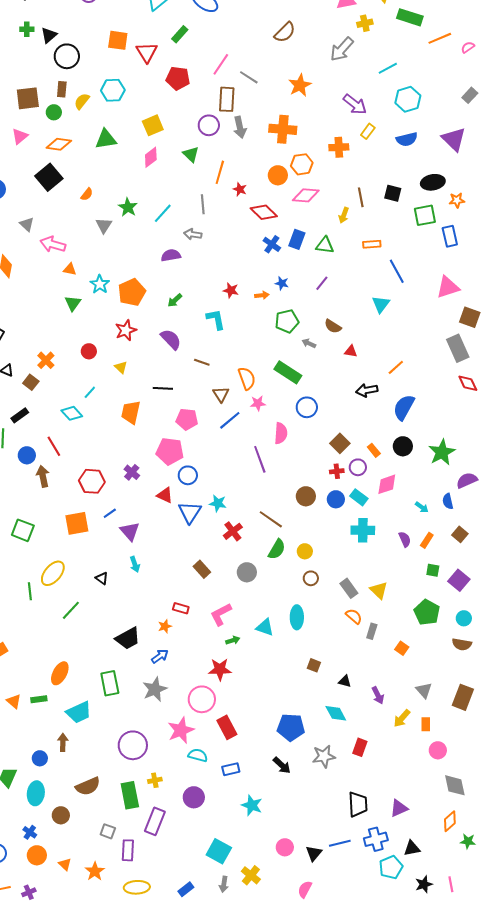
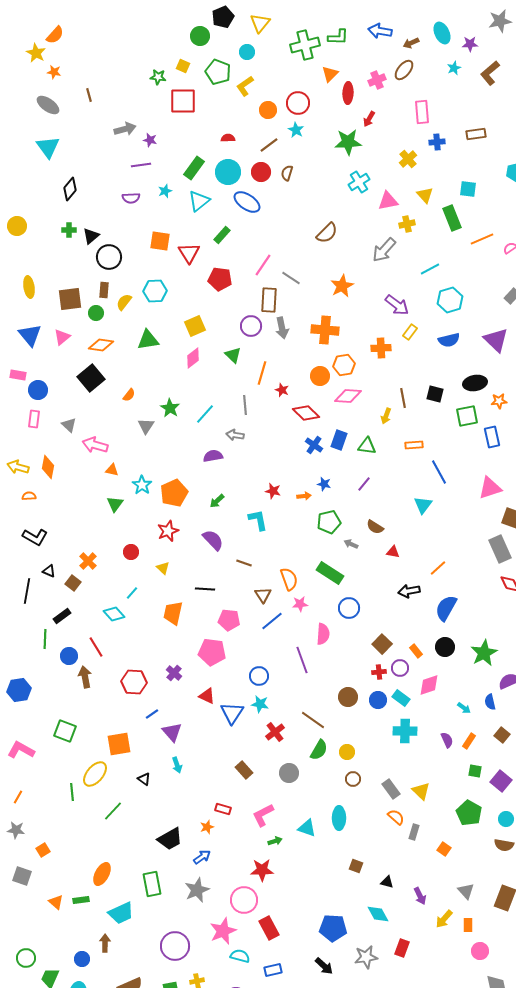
green rectangle: (410, 17) -> (452, 218), turned 50
blue circle: (188, 475) -> (259, 676), moved
orange square: (77, 523) -> (119, 744), moved

